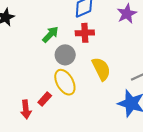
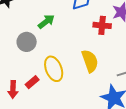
red cross: (85, 33) -> (102, 25), moved
gray circle: (65, 55) -> (27, 42), moved

